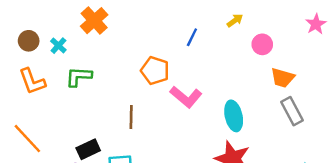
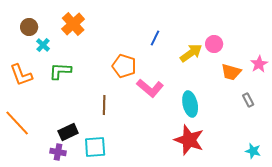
yellow arrow: (235, 21) -> (191, 53), moved, size x1.6
pink star: (316, 24) -> (259, 64), moved
brown circle: (29, 41) -> (29, 27), moved
gray rectangle: (292, 111) -> (248, 100), moved, size x0.6

